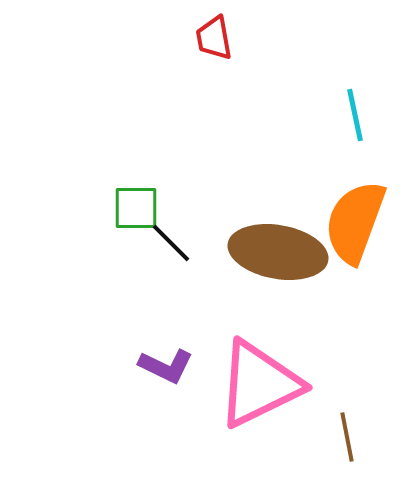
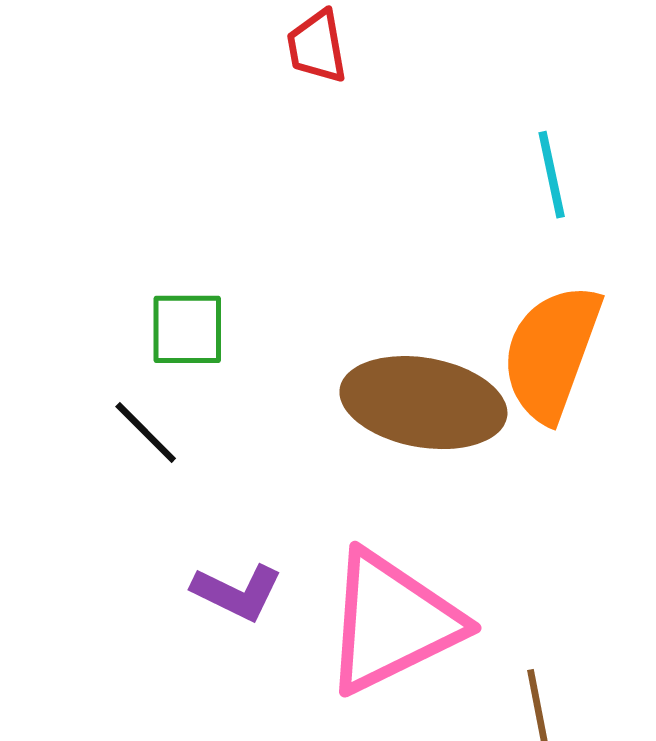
black line: (171, 243) -> (146, 432), moved

